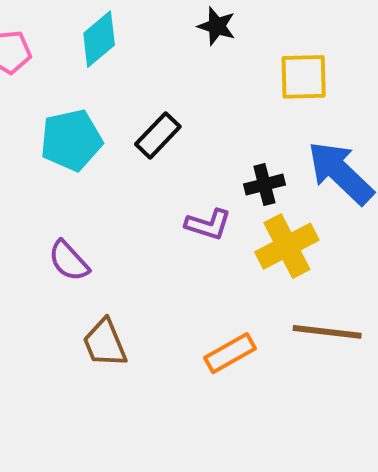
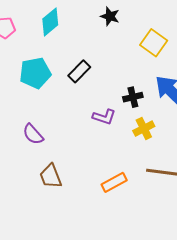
yellow square: (304, 77) -> (154, 43), turned 36
yellow cross: (287, 246) -> (144, 128), size x0.7

